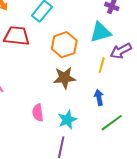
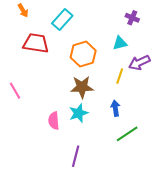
cyan triangle: (100, 32) -> (120, 43), size x0.7
cyan star: (67, 120) -> (79, 113), moved

